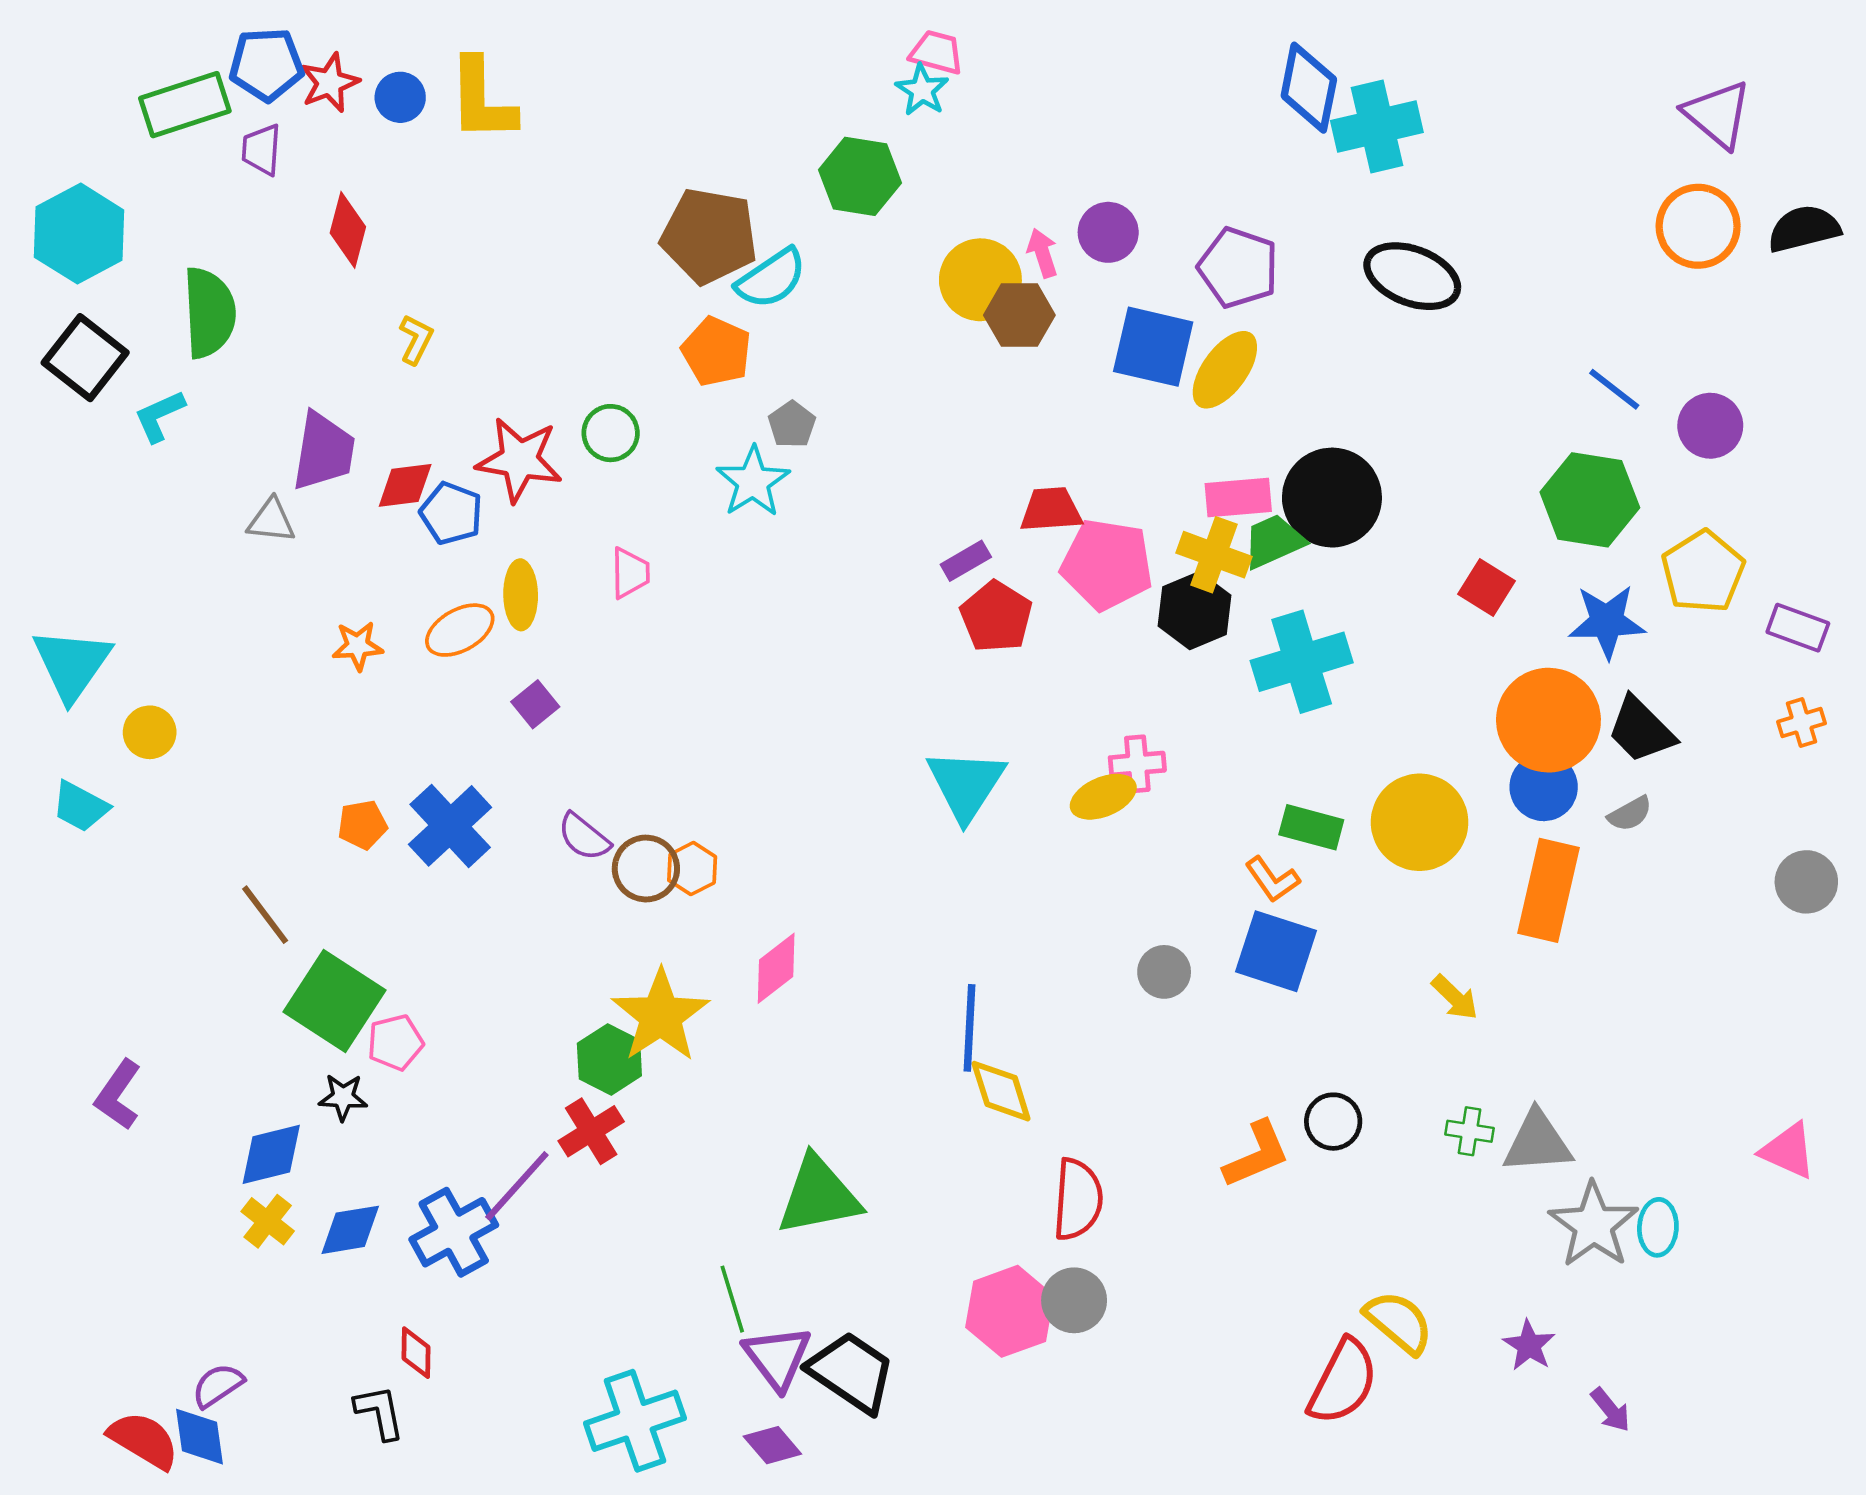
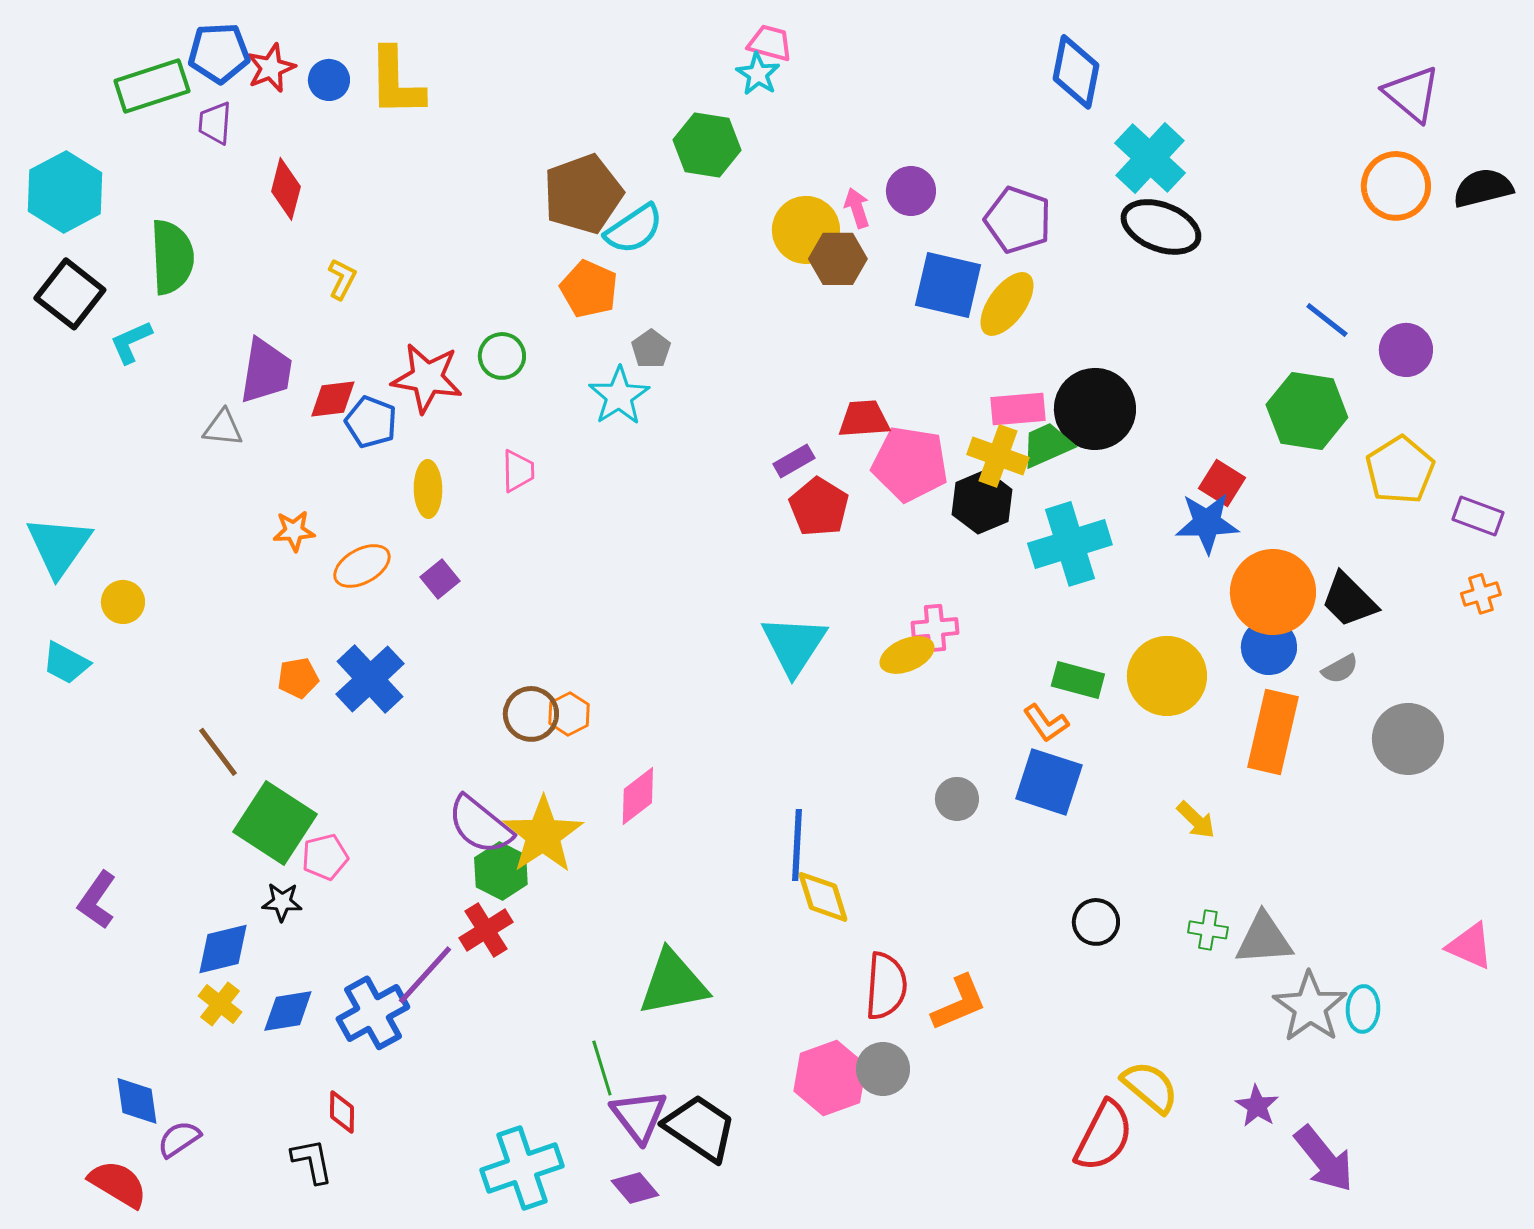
cyan cross: (1377, 127) -> (1150, 158), moved, turned -34
brown pentagon: (709, 236) -> (583, 194), turned -30
blue star: (1607, 622) -> (1207, 523), moved
orange ellipse: (460, 630) -> (362, 566), moved
purple semicircle: (584, 837) -> (480, 825), moved, size x1.5
gray circle: (1806, 882) -> (1408, 739), moved, size x1.4
orange L-shape: (1257, 1154) -> (959, 1003), moved
purple arrow: (1611, 1410) -> (1324, 1159), size x1.8
blue diamond: (199, 1437) -> (137, 1101), moved

